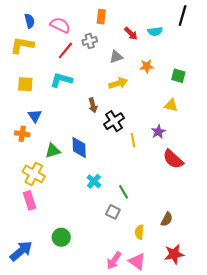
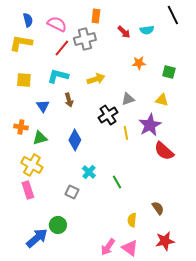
black line: (183, 16) -> (173, 15), turned -42
gray cross: (90, 41) -> (85, 39), size x1.5
gray triangle: (116, 57) -> (128, 99), moved
yellow arrow: (118, 83) -> (96, 79), moved
brown arrow: (93, 105) -> (69, 100), moved
blue triangle: (35, 116) -> (43, 106), moved
purple star: (158, 132) -> (150, 125), size x1.6
blue diamond: (79, 148) -> (75, 140), turned 30
green triangle: (53, 151) -> (40, 138), moved
gray square: (113, 212) -> (72, 192), moved
brown semicircle: (167, 219) -> (158, 208), turned -64
blue arrow: (21, 251) -> (37, 238), moved

